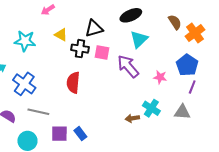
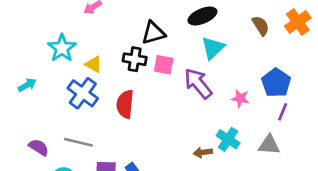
orange cross: (195, 33) -> (298, 22), moved
yellow triangle: (61, 35) -> (94, 64), moved
cyan star: (25, 41) -> (62, 48), turned 30
blue cross: (24, 84) -> (83, 93), moved

